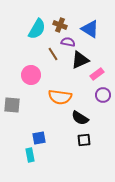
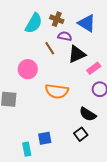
black semicircle: (80, 118) -> (88, 114), moved
blue square: (39, 138) -> (45, 138), moved
black square: (84, 140) -> (81, 134), turned -32

